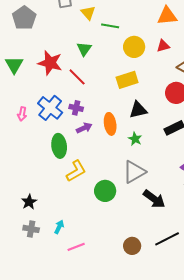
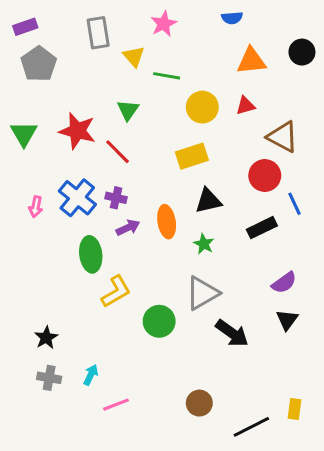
black line: (167, 239) -> (251, 427), moved

